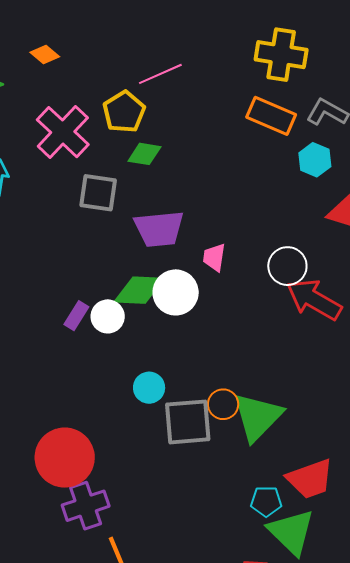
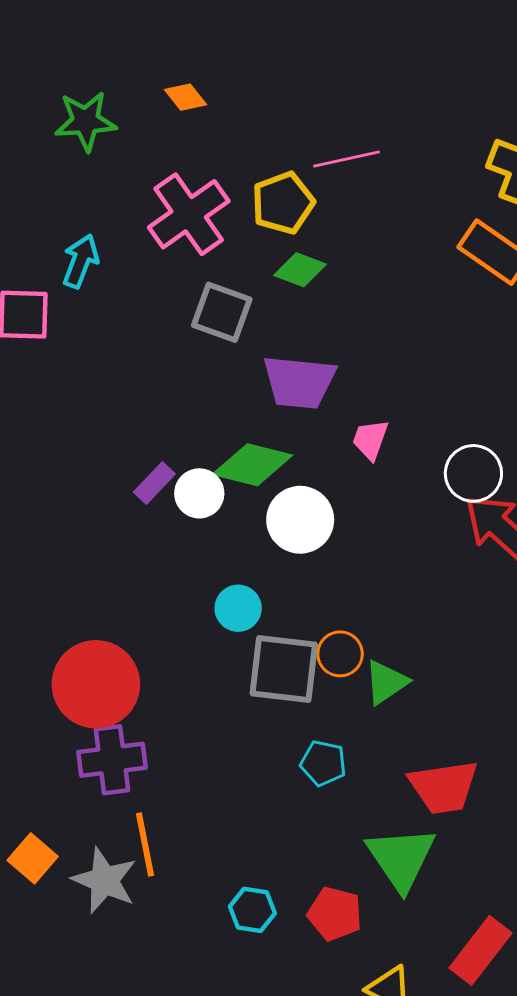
white circle: (176, 292) -> (300, 520), moved
green triangle: (258, 417) -> (386, 682), size x0.6
cyan pentagon: (266, 501) -> (323, 763), moved

